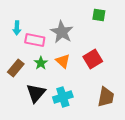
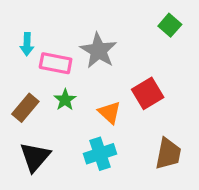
green square: (99, 15) -> (170, 25), moved, turned 32
orange triangle: (63, 61) -> (110, 112), moved
black triangle: (36, 93) -> (35, 157), moved

